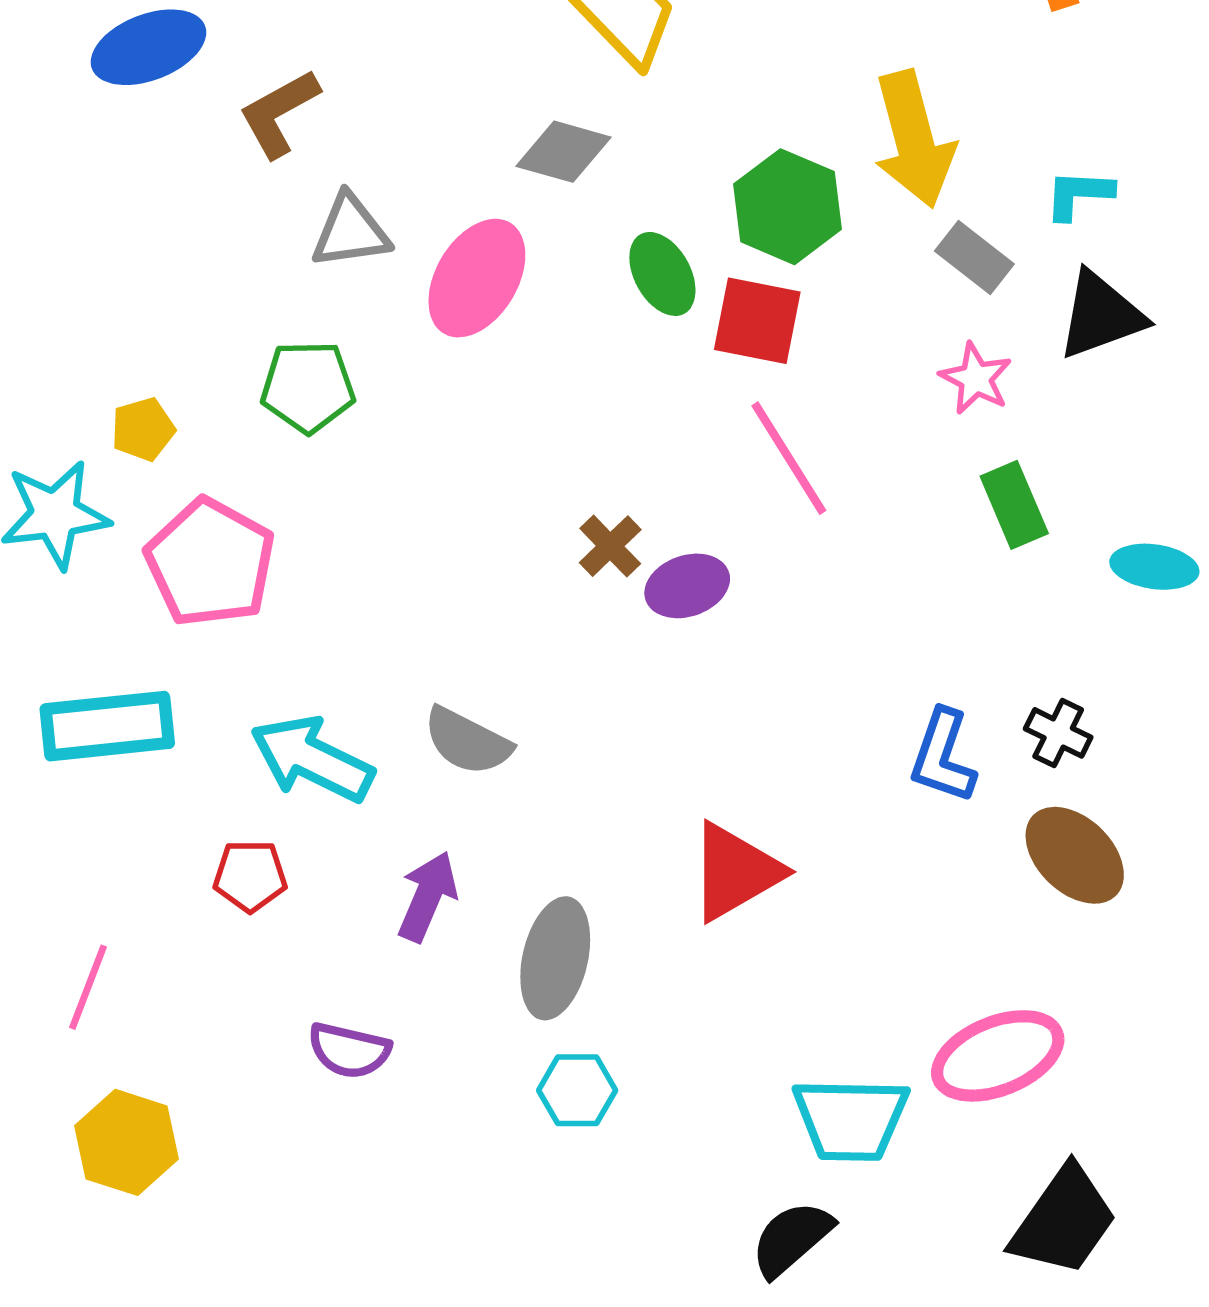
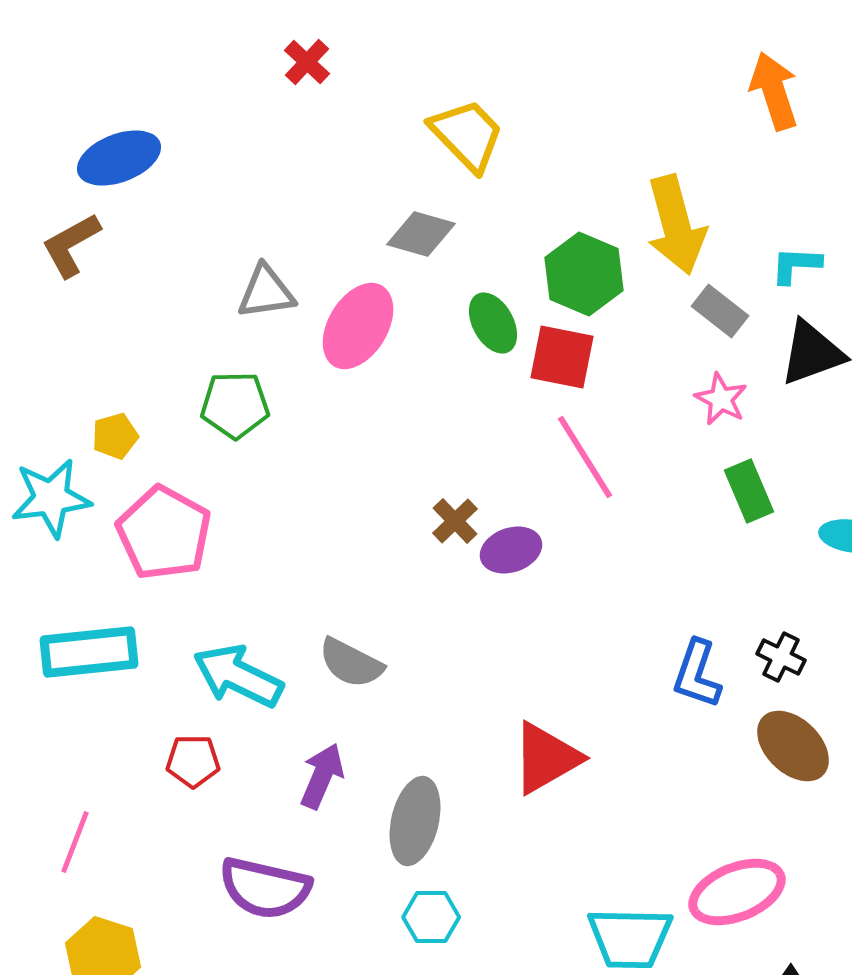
brown L-shape: (279, 113) -> (71, 245), moved
purple semicircle: (349, 1050) -> (265, 888), size x1.5

